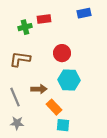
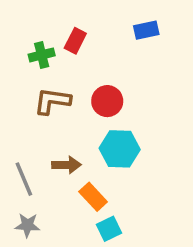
red rectangle: (44, 19) -> (75, 41), turned -56
brown L-shape: (20, 59) -> (52, 101), moved
cyan square: (63, 125) -> (109, 229), turned -32

